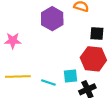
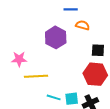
yellow line: (18, 76) -> (36, 76), moved
cyan square: (70, 76) -> (72, 99), moved

